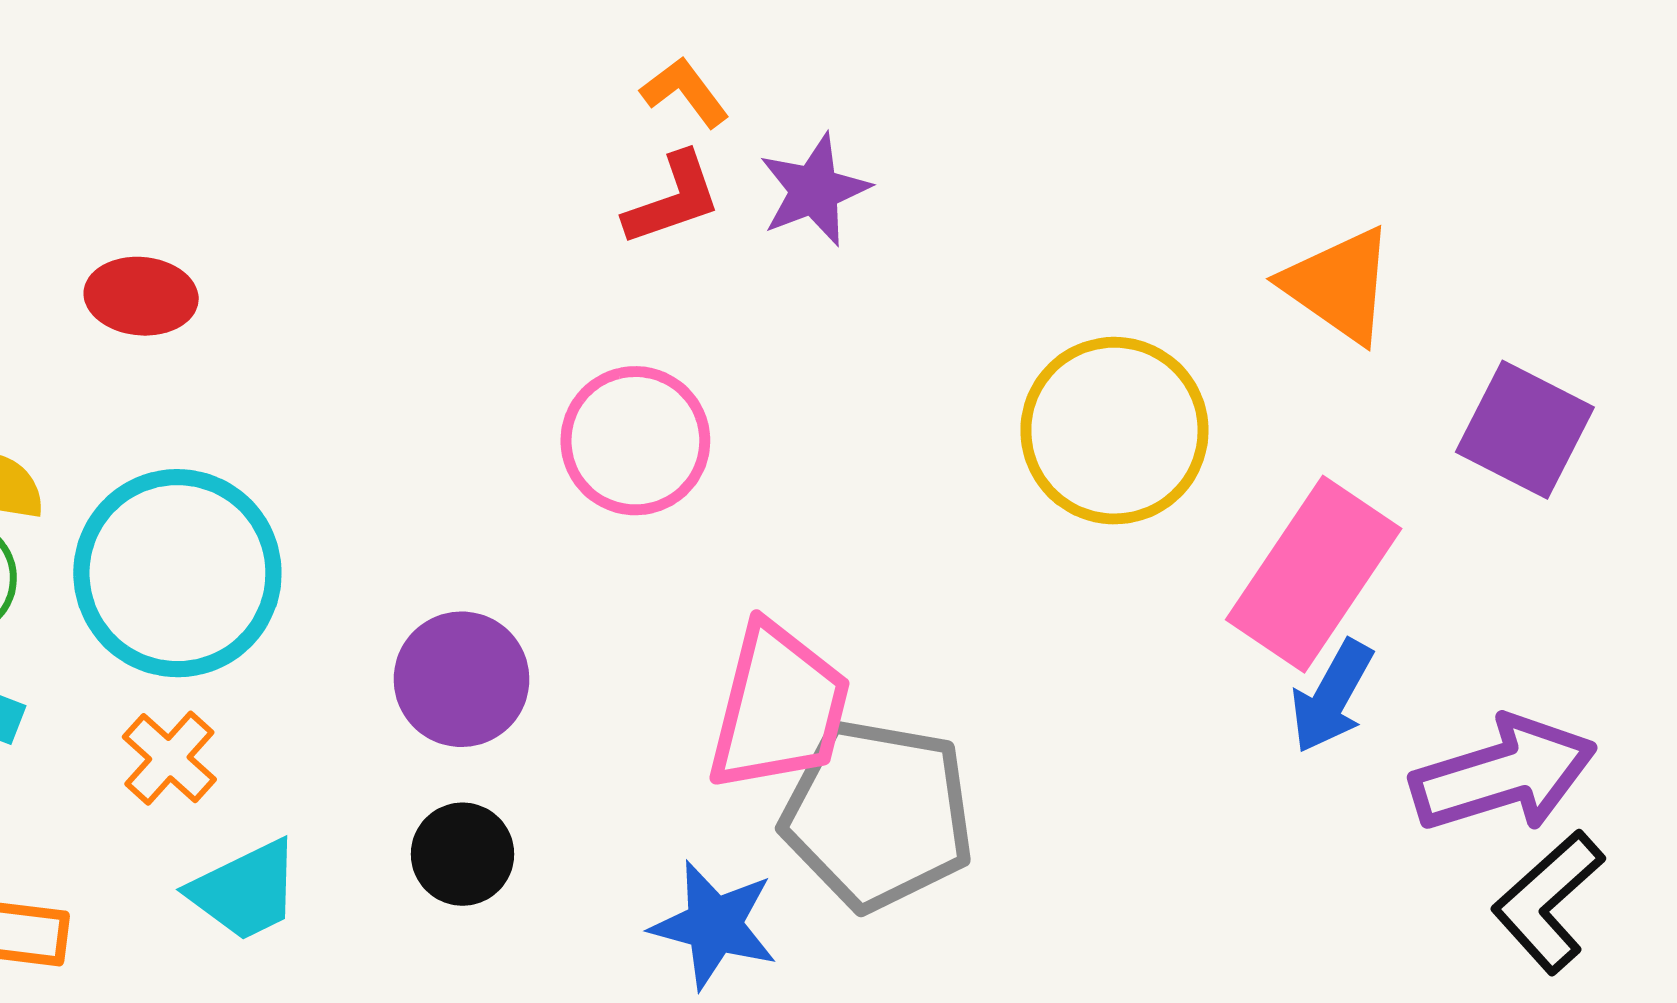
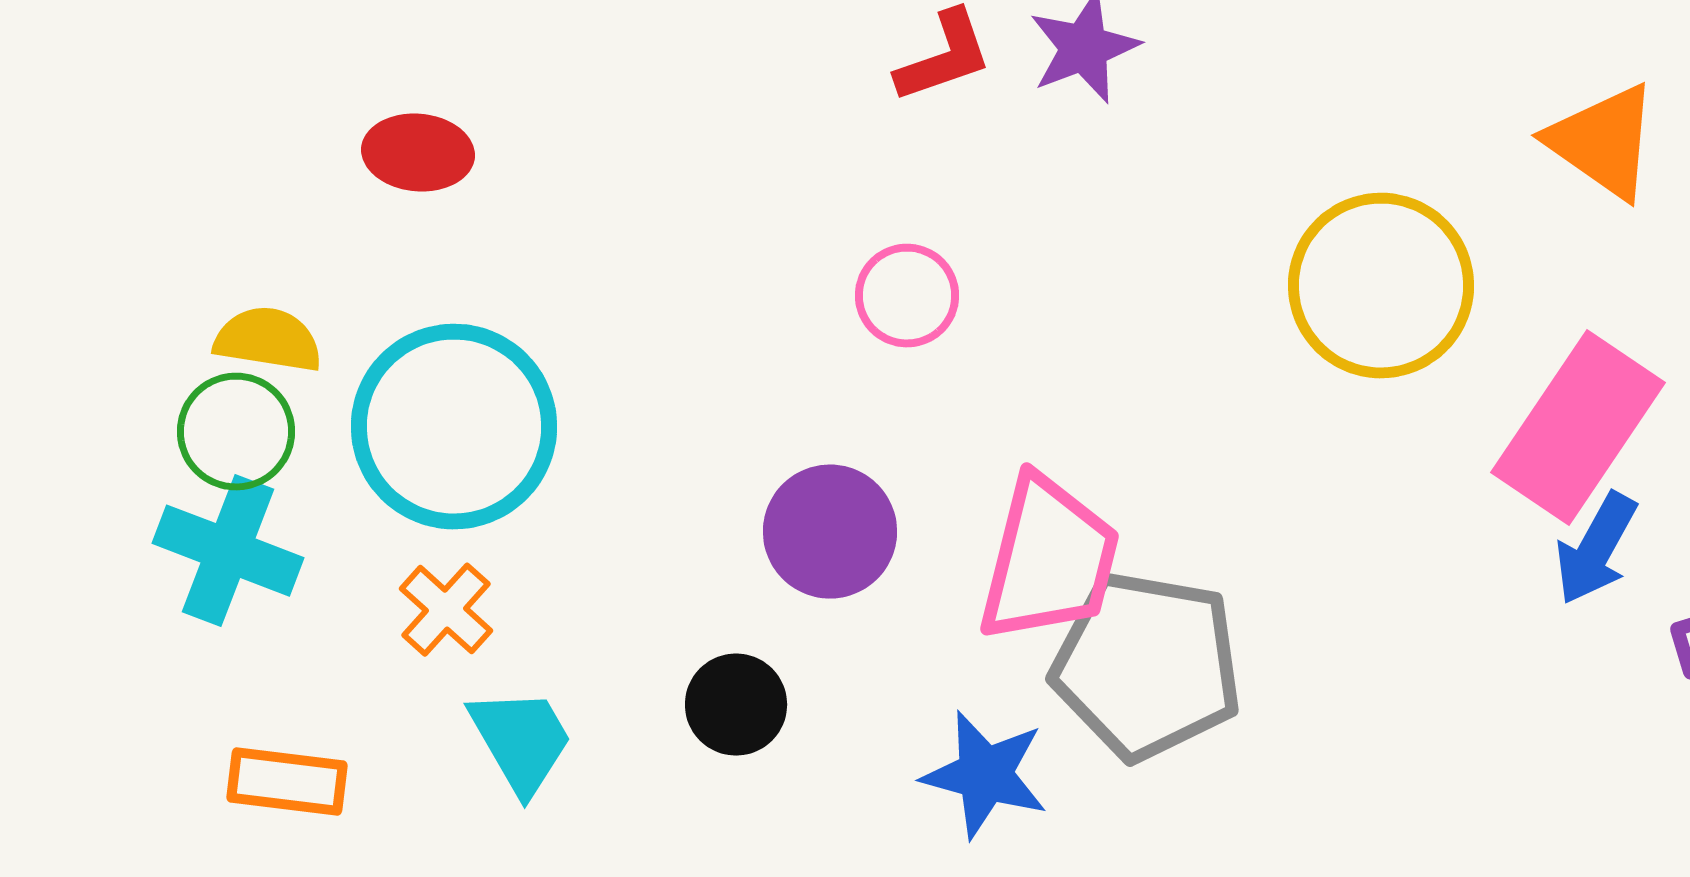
pink circle: (635, 441) -> (907, 296), size x0.7
purple circle: (461, 679) -> (830, 532), moved
cyan trapezoid: (245, 891) -> (521, 741), turned -94

